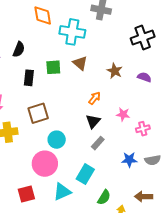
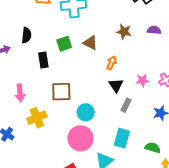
brown triangle: (80, 63) -> (90, 43), moved
brown square: (38, 113) -> (61, 92), turned 30
pink star: (123, 114) -> (143, 80), moved
green semicircle: (104, 197) -> (153, 148), moved, turned -91

